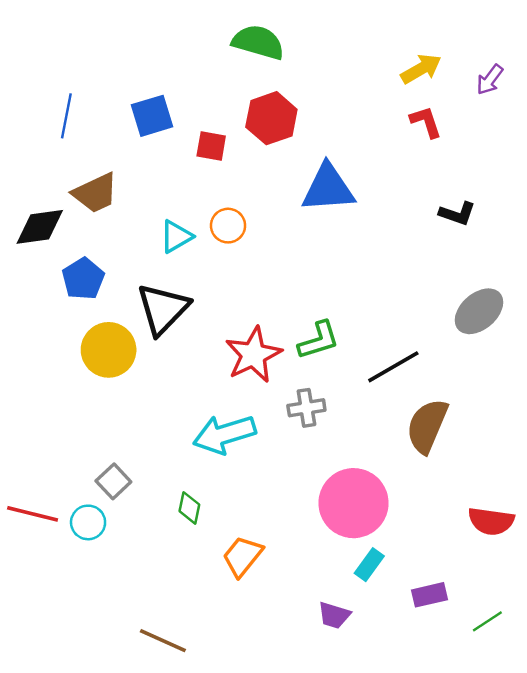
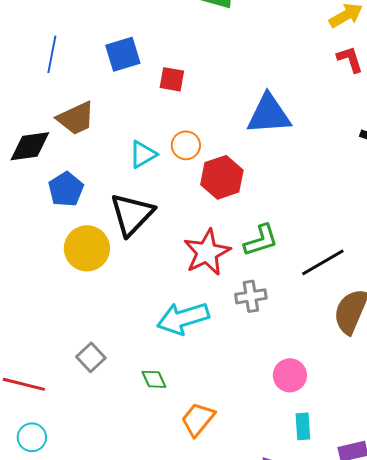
red hexagon: (271, 118) -> (222, 177), moved
pink circle: (354, 503) -> (290, 375), size x0.6
green diamond: (189, 508) -> (154, 379), turned -36
cyan circle: (88, 522) -> (32, 437), moved
cyan rectangle: (369, 565) -> (303, 426), turned -40

